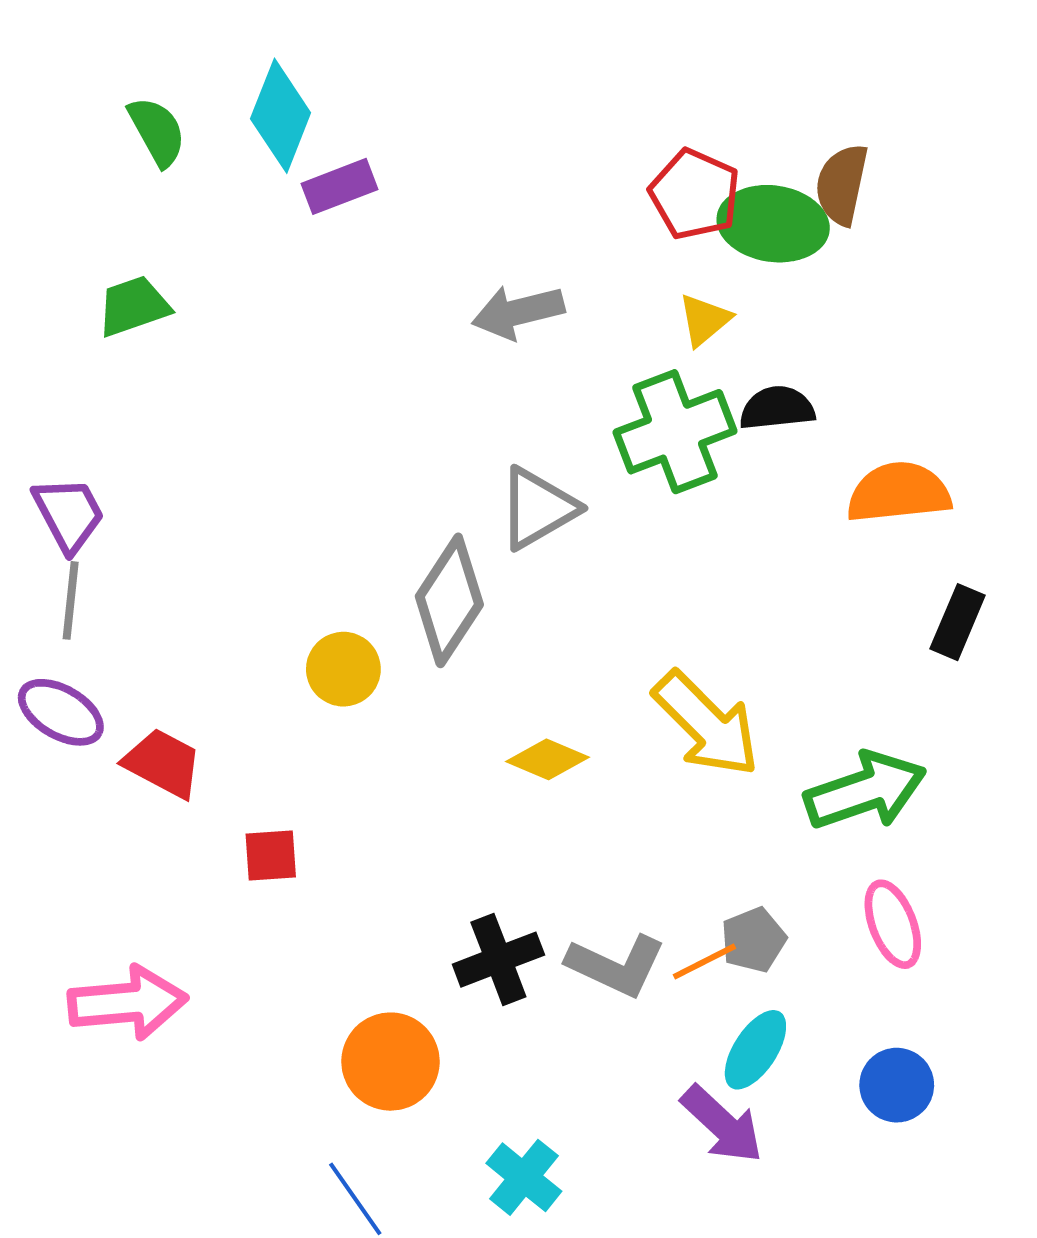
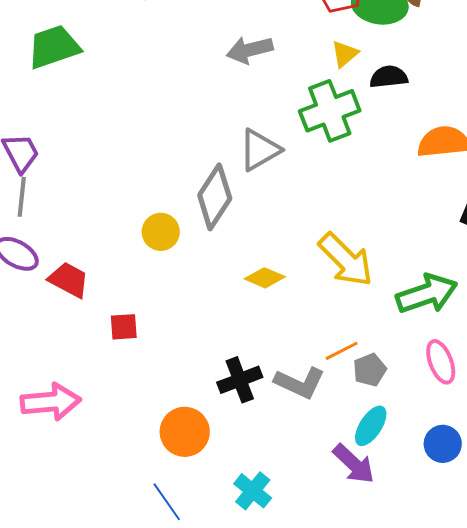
green trapezoid: (133, 306) -> (54, 47), size x1.4
black semicircle: (777, 408) -> (389, 77), moved
orange line: (704, 961) -> (342, 351), moved

